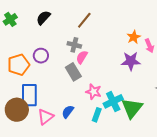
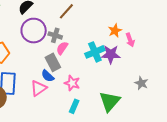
purple circle: (41, 56) -> (34, 31), moved, size x1.6
cyan cross: (113, 101) -> (95, 52), moved
blue semicircle: (68, 112) -> (48, 76), moved, turned -88
pink triangle: (46, 117) -> (39, 88), moved

